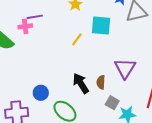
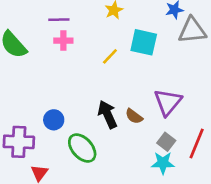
pink cross: (25, 26) -> (63, 41), moved
brown semicircle: (101, 82) -> (134, 116), turned -64
gray square: (112, 103) -> (166, 142), moved

